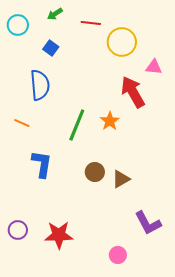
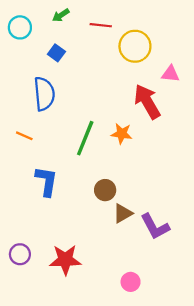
orange star: (110, 121) -> (122, 134), turned -30
brown triangle: (121, 179) -> (123, 213), moved
purple L-shape: (148, 223) -> (155, 227), moved

